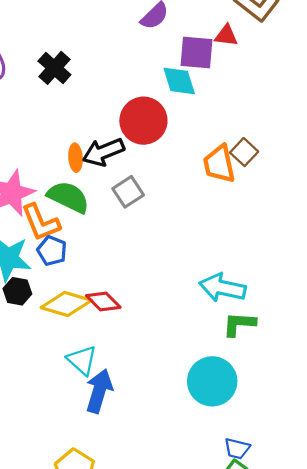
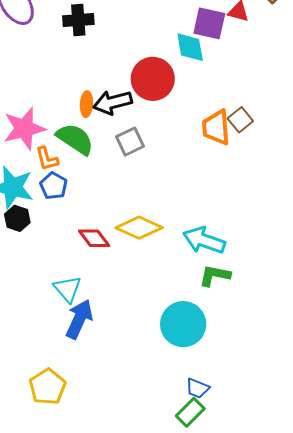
black cross: (54, 68) -> (78, 20), turned 36
orange L-shape: (41, 222) -> (47, 159), size x0.7
yellow diamond: (66, 304) -> (139, 228), moved

